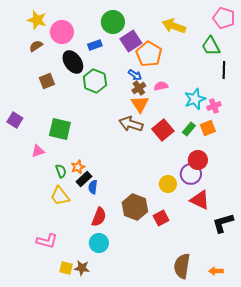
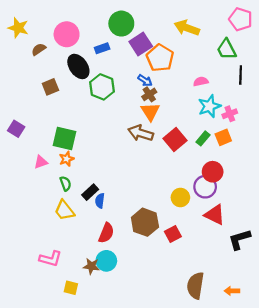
yellow star: (37, 20) -> (18, 28), moved
pink semicircle: (161, 86) -> (201, 82), moved
orange star: (78, 167) -> (67, 159), moved
brown star: (82, 268) -> (91, 266), moved

